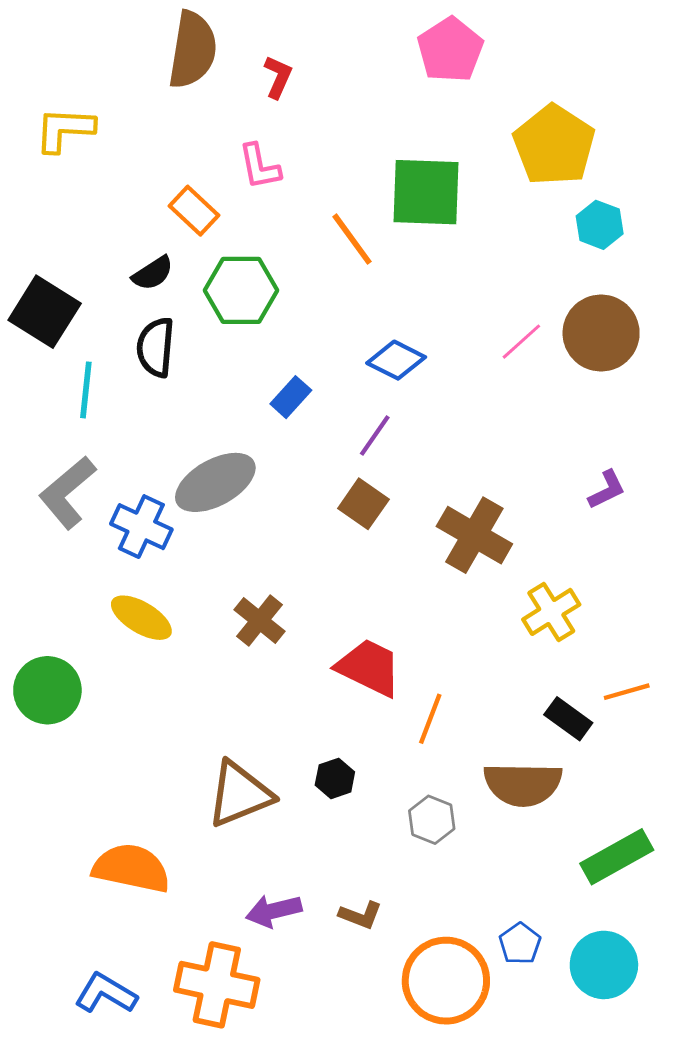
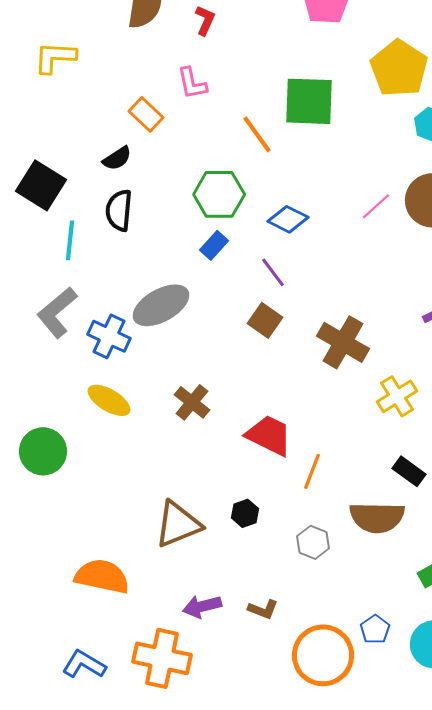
green hexagon: (241, 290) -> (219, 194), moved
purple line: (375, 435) -> (273, 272), turned -72

